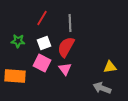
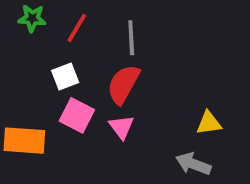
green star: (18, 41) -> (32, 18), moved
white square: (44, 43) -> (65, 76), moved

